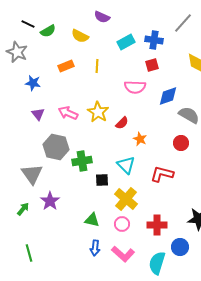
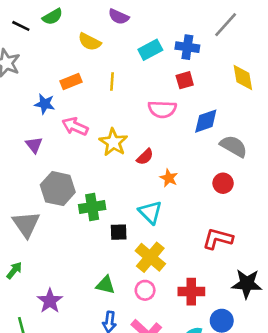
green semicircle: (48, 31) -> (53, 17), moved
blue star: (33, 83) -> (45, 104), moved
pink arrow: (68, 113) -> (75, 126), moved
red L-shape: (162, 174) -> (218, 239), moved
purple star: (50, 201) -> (50, 301), moved

